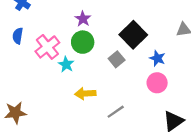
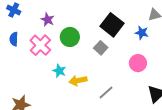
purple star: (83, 19) -> (48, 20), moved
blue star: (157, 58) -> (142, 33), moved
cyan star: (66, 64) -> (59, 71), moved

